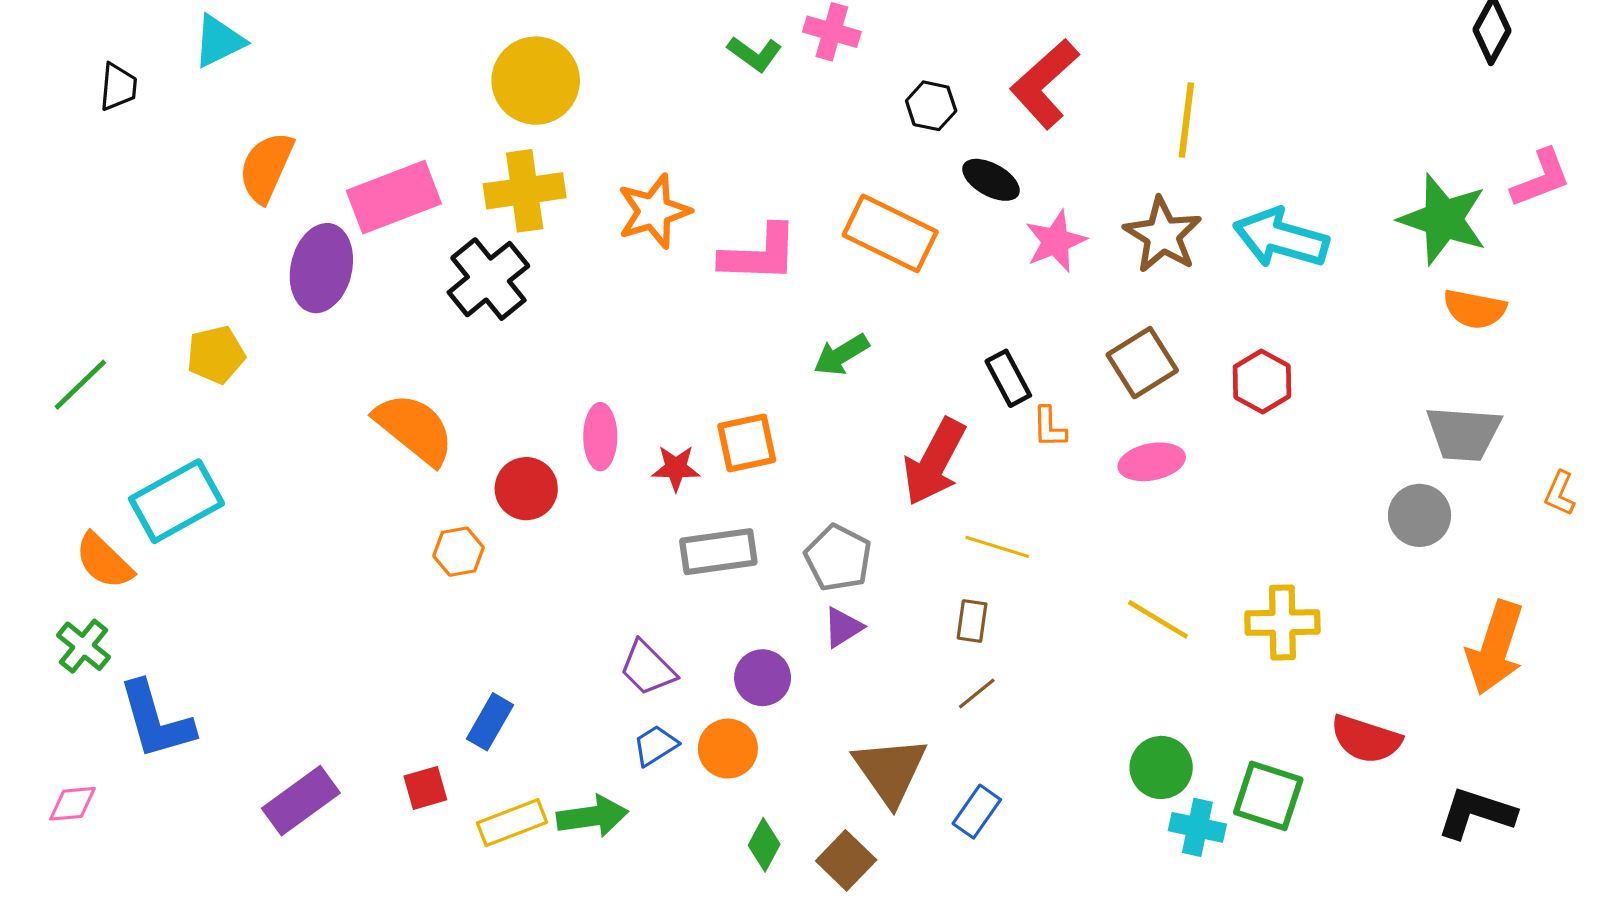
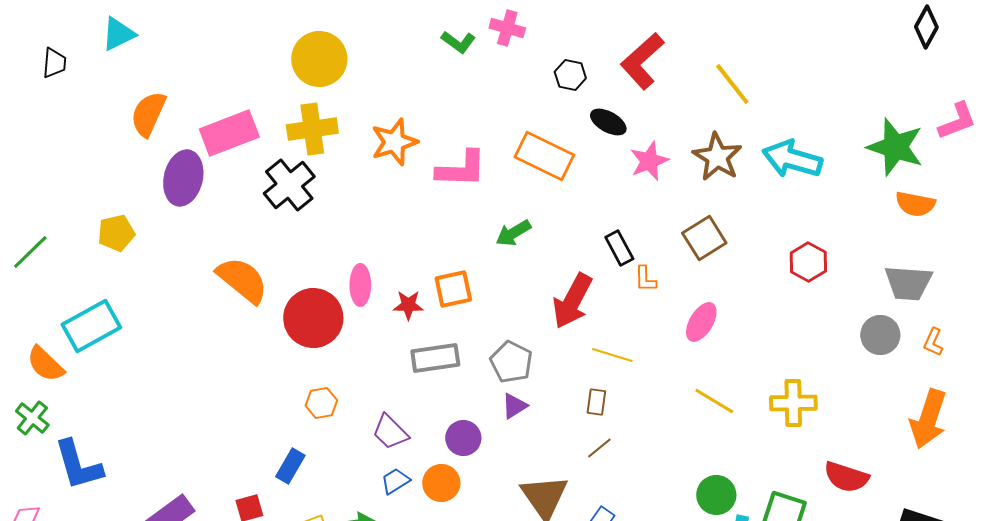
yellow line: (1186, 120) -> (732, 84), turned -45
red hexagon: (1262, 381) -> (808, 262), moved
pink ellipse: (1152, 462) -> (701, 322), moved, turned -48
red circle: (526, 489) -> (313, 318), size x1.5
orange L-shape: (1560, 493) -> (933, 342), moved
orange hexagon: (458, 552) -> (321, 403), moved

